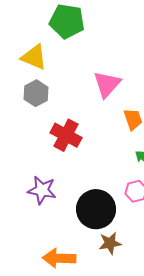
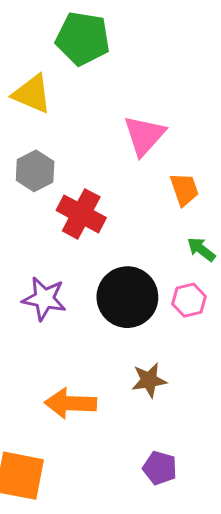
gray hexagon: (36, 93) -> (35, 171), moved
black circle: (96, 209) -> (127, 297), moved

